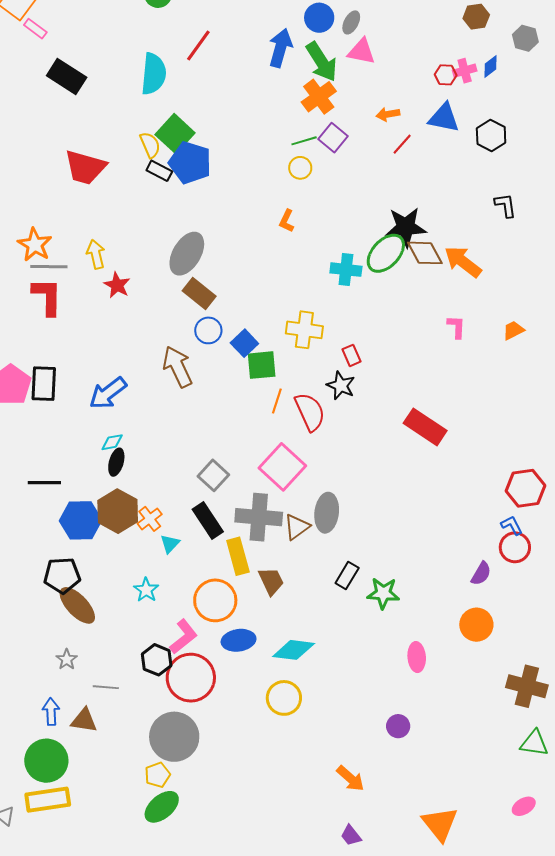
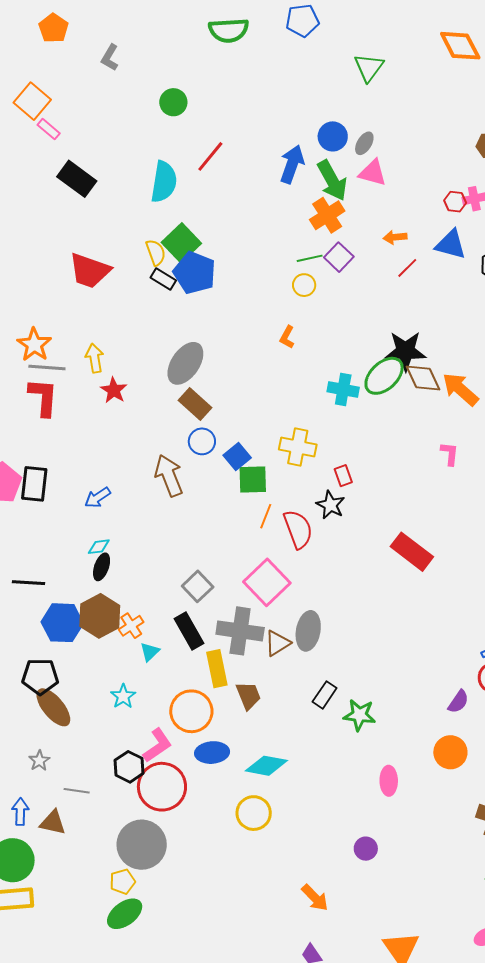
blue arrow: (108, 393) -> (98, 498), size x0.7

